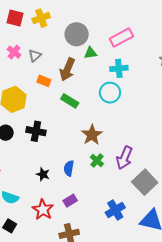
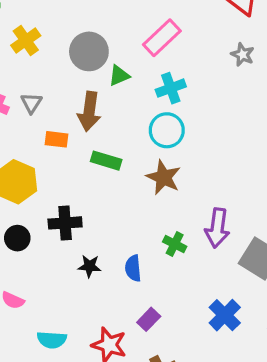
brown star: (92, 135) -> (163, 177), moved
black star: (43, 174) -> (90, 266), moved

